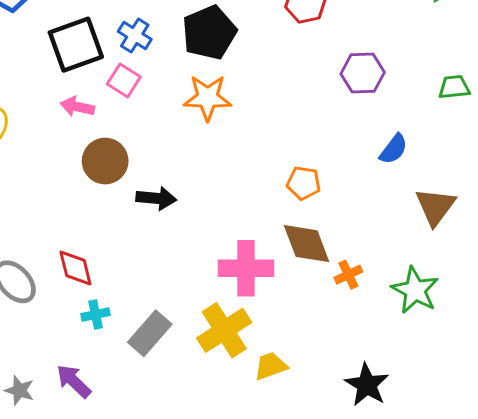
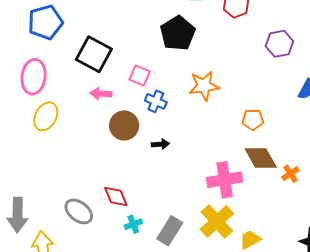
blue cross: (135, 35) -> (156, 101), moved
black square: (76, 45) -> (94, 54), turned -33
pink square: (124, 80) -> (140, 76), moved
orange star: (208, 98) -> (204, 86), moved
black arrow: (156, 198) -> (160, 144), size x0.7

